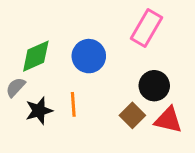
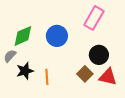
orange line: (73, 104) -> (47, 77), moved

